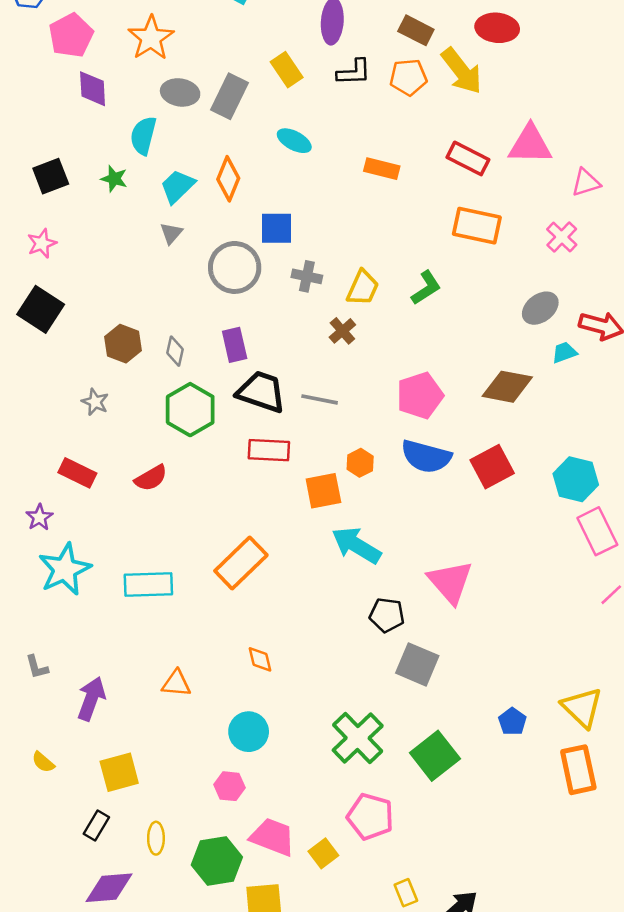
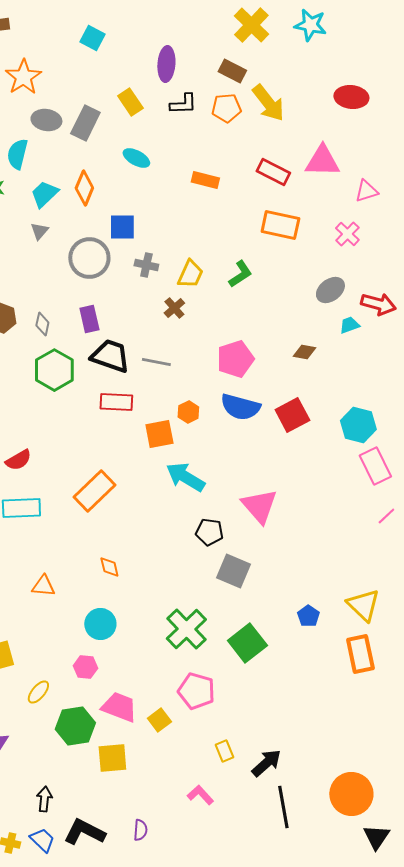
red ellipse: (497, 28) -> (351, 97), moved
brown diamond: (507, 387) -> (304, 352), size x0.6
red semicircle: (151, 478) -> (18, 460), moved
yellow ellipse: (156, 838) -> (38, 692), moved, turned 40

